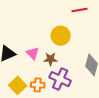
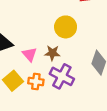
pink triangle: (33, 53) -> (30, 54), moved

